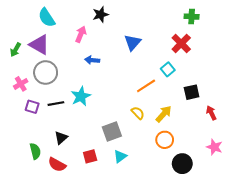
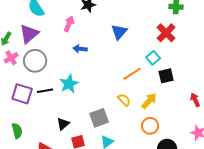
purple triangle: (39, 45) -> (29, 34), turned 50
pink cross: (21, 84) -> (11, 58), moved
black square: (192, 92) -> (166, 76), moved
purple square: (32, 107) -> (22, 94), size x1.5
black triangle: (61, 138) -> (63, 124), moved
green semicircle: (35, 151) -> (17, 131), moved

